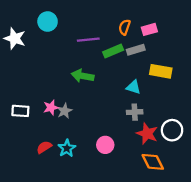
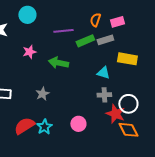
pink star: (51, 108) -> (29, 52), moved
white circle: (172, 130) -> (128, 104), moved
red semicircle: (44, 147) -> (24, 126), size x1.5
orange diamond: (153, 162) -> (128, 130), moved

